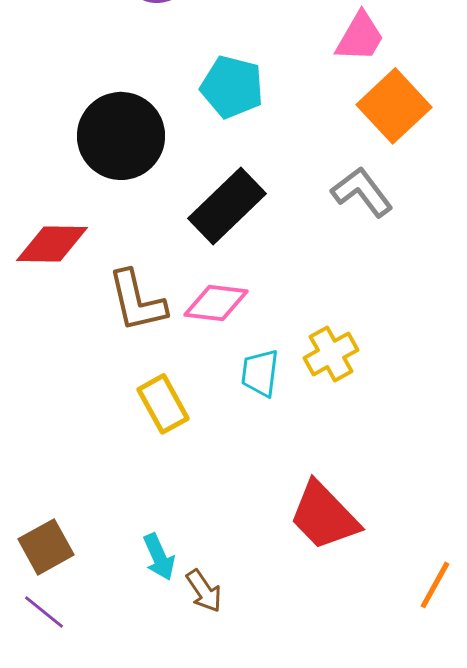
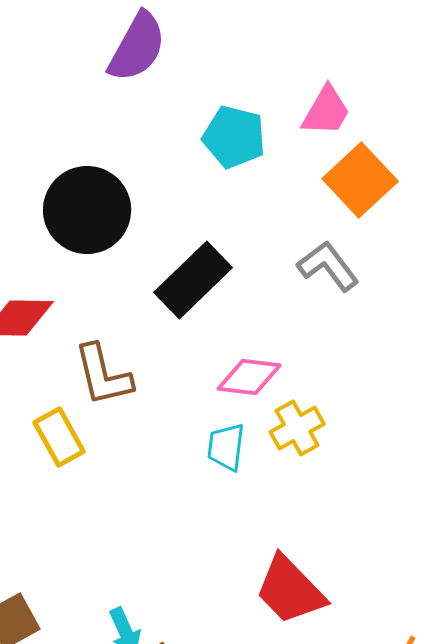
cyan pentagon: (232, 87) -> (234, 137), moved
pink diamond: (216, 303) -> (249, 377), moved
yellow rectangle: (163, 404) -> (59, 437), moved

